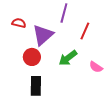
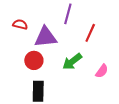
purple triangle: (43, 35) -> (46, 37), turned 35
pink semicircle: (96, 67) -> (102, 71), turned -88

